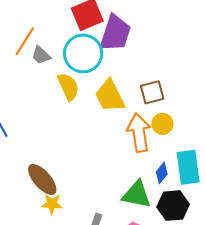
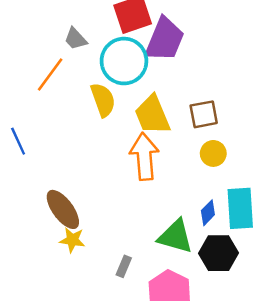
orange line: (25, 41) -> (50, 75), moved
gray trapezoid: (41, 55) -> (76, 39), moved
orange arrow: (139, 133) -> (144, 157), moved

